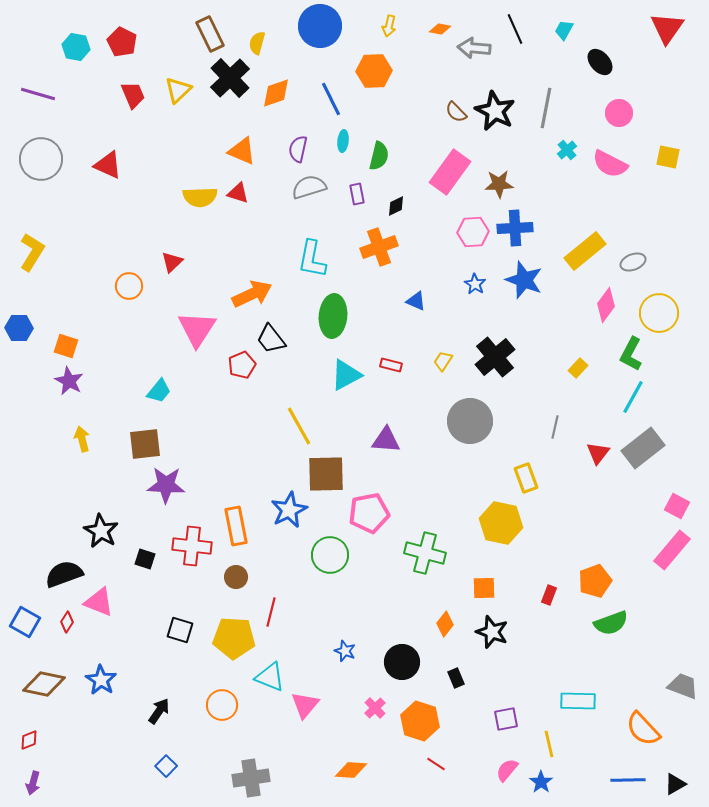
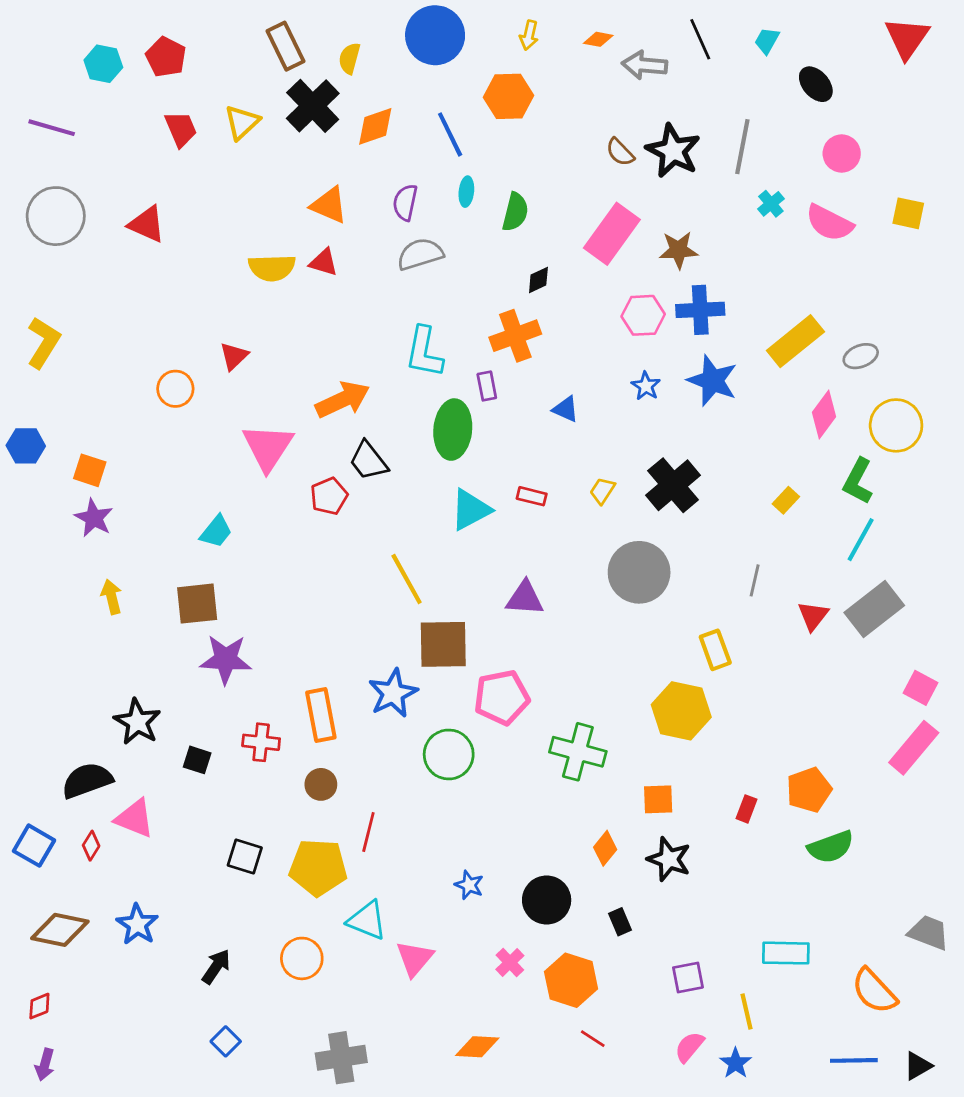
purple rectangle: (357, 194) -> (487, 386), moved
red cross: (192, 546) -> (261, 742), size x0.7

